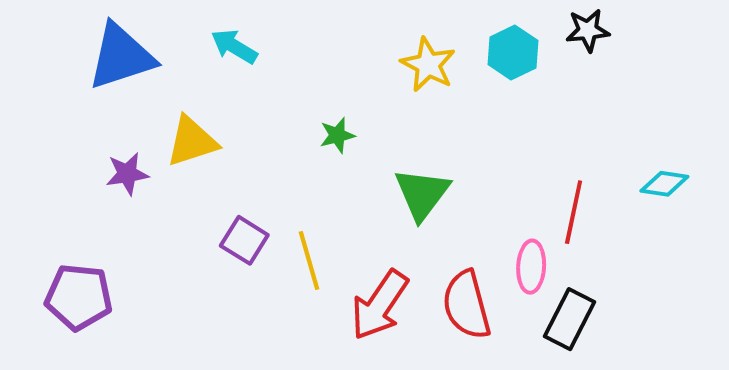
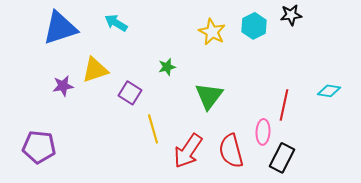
purple square: (244, 240) -> (130, 93), moved

